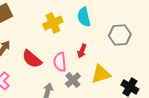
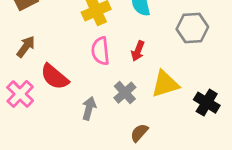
red semicircle: (32, 59) -> (55, 77), moved
pink semicircle: (60, 62) -> (100, 51), moved

